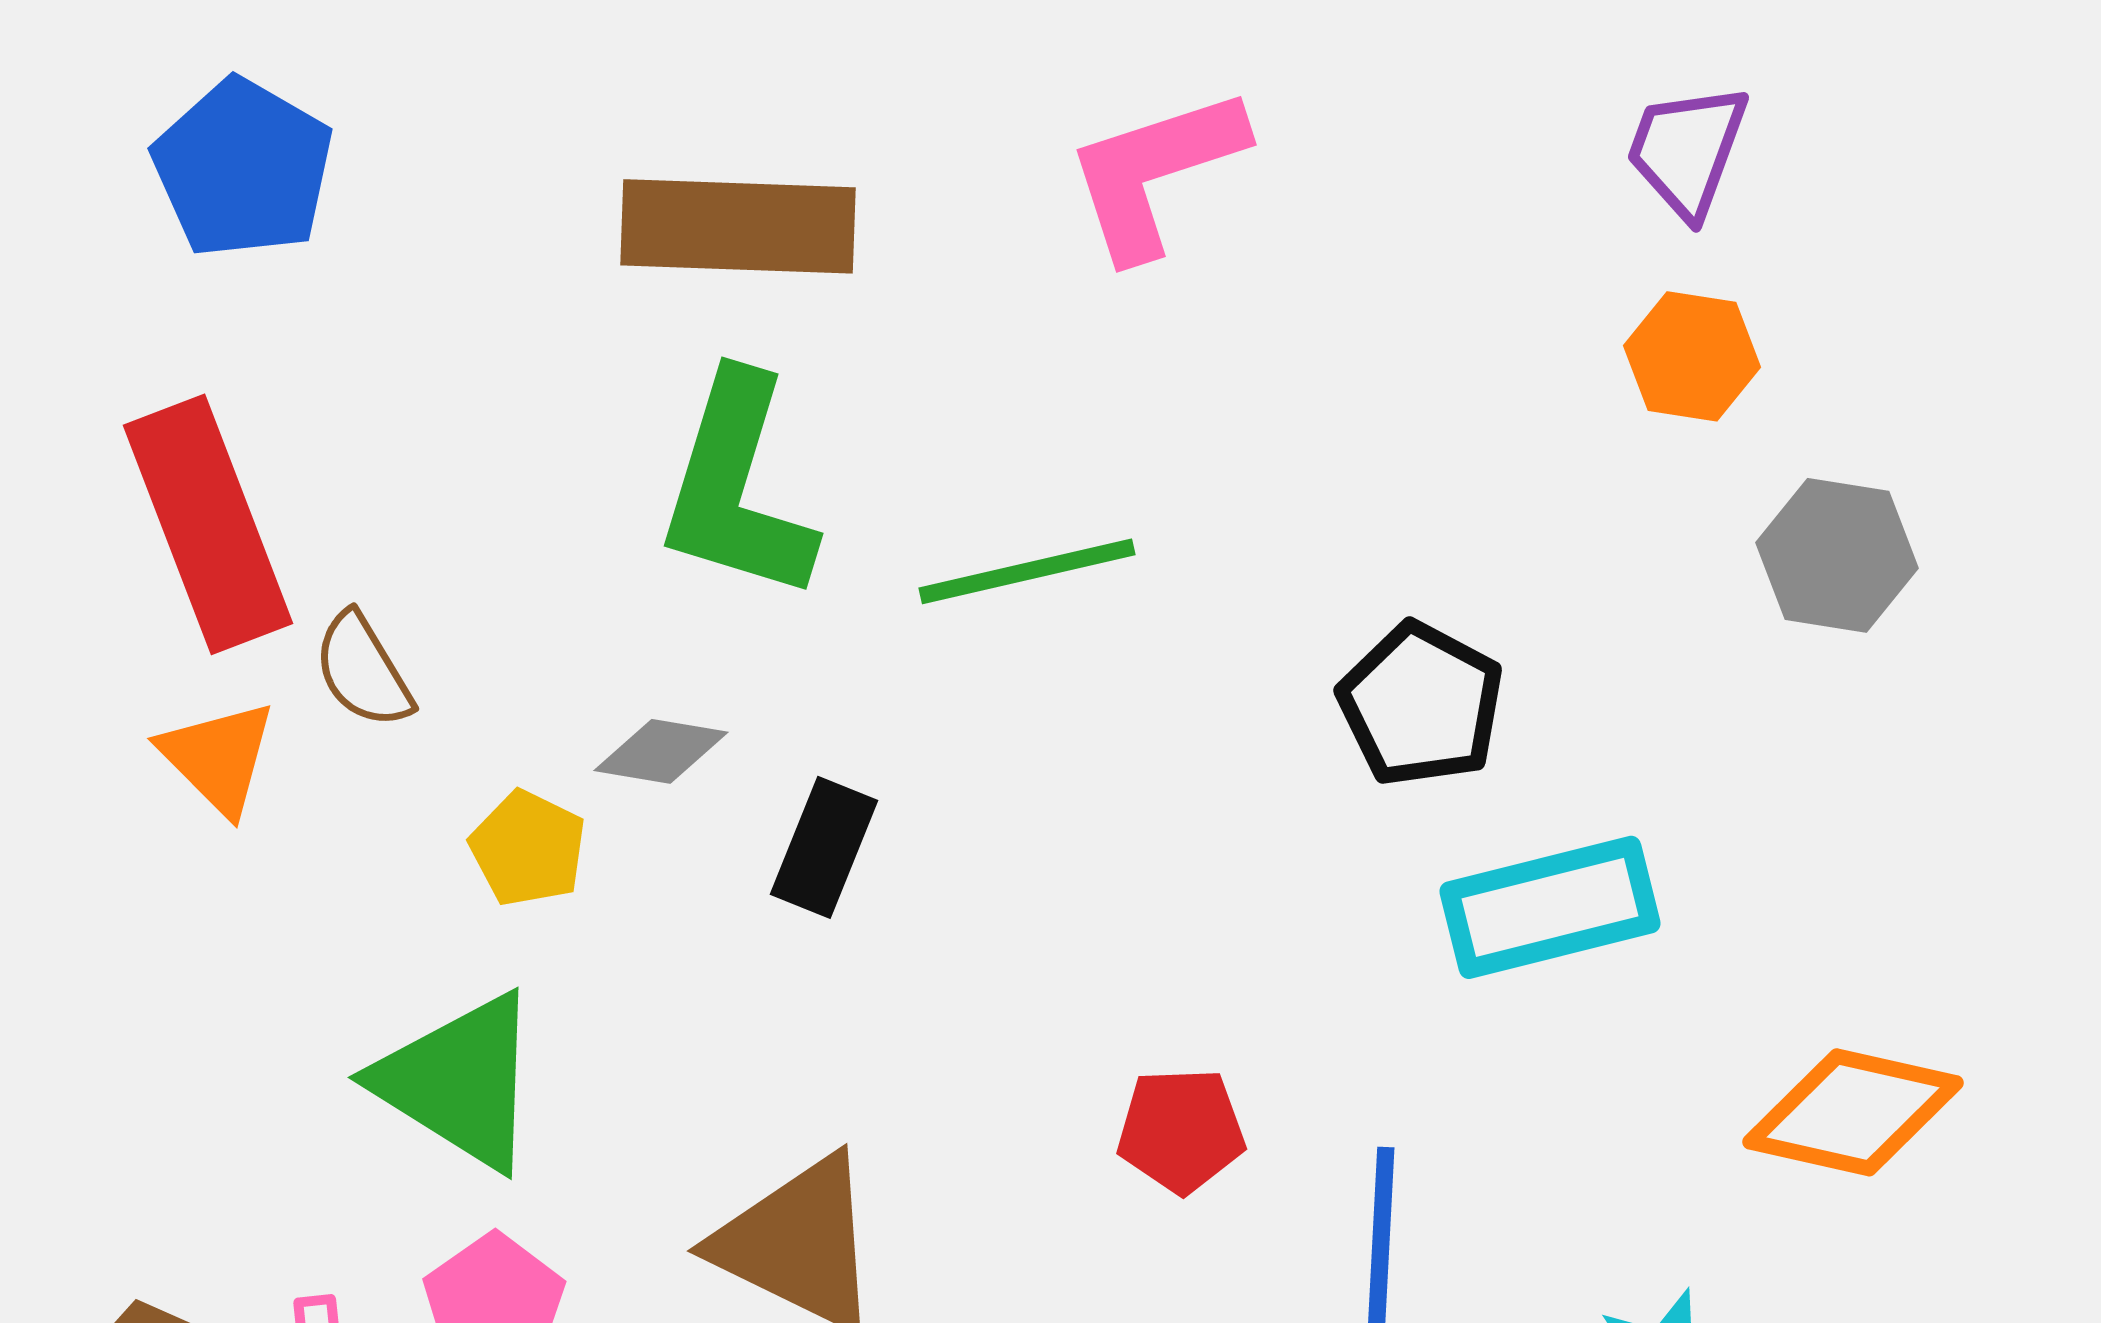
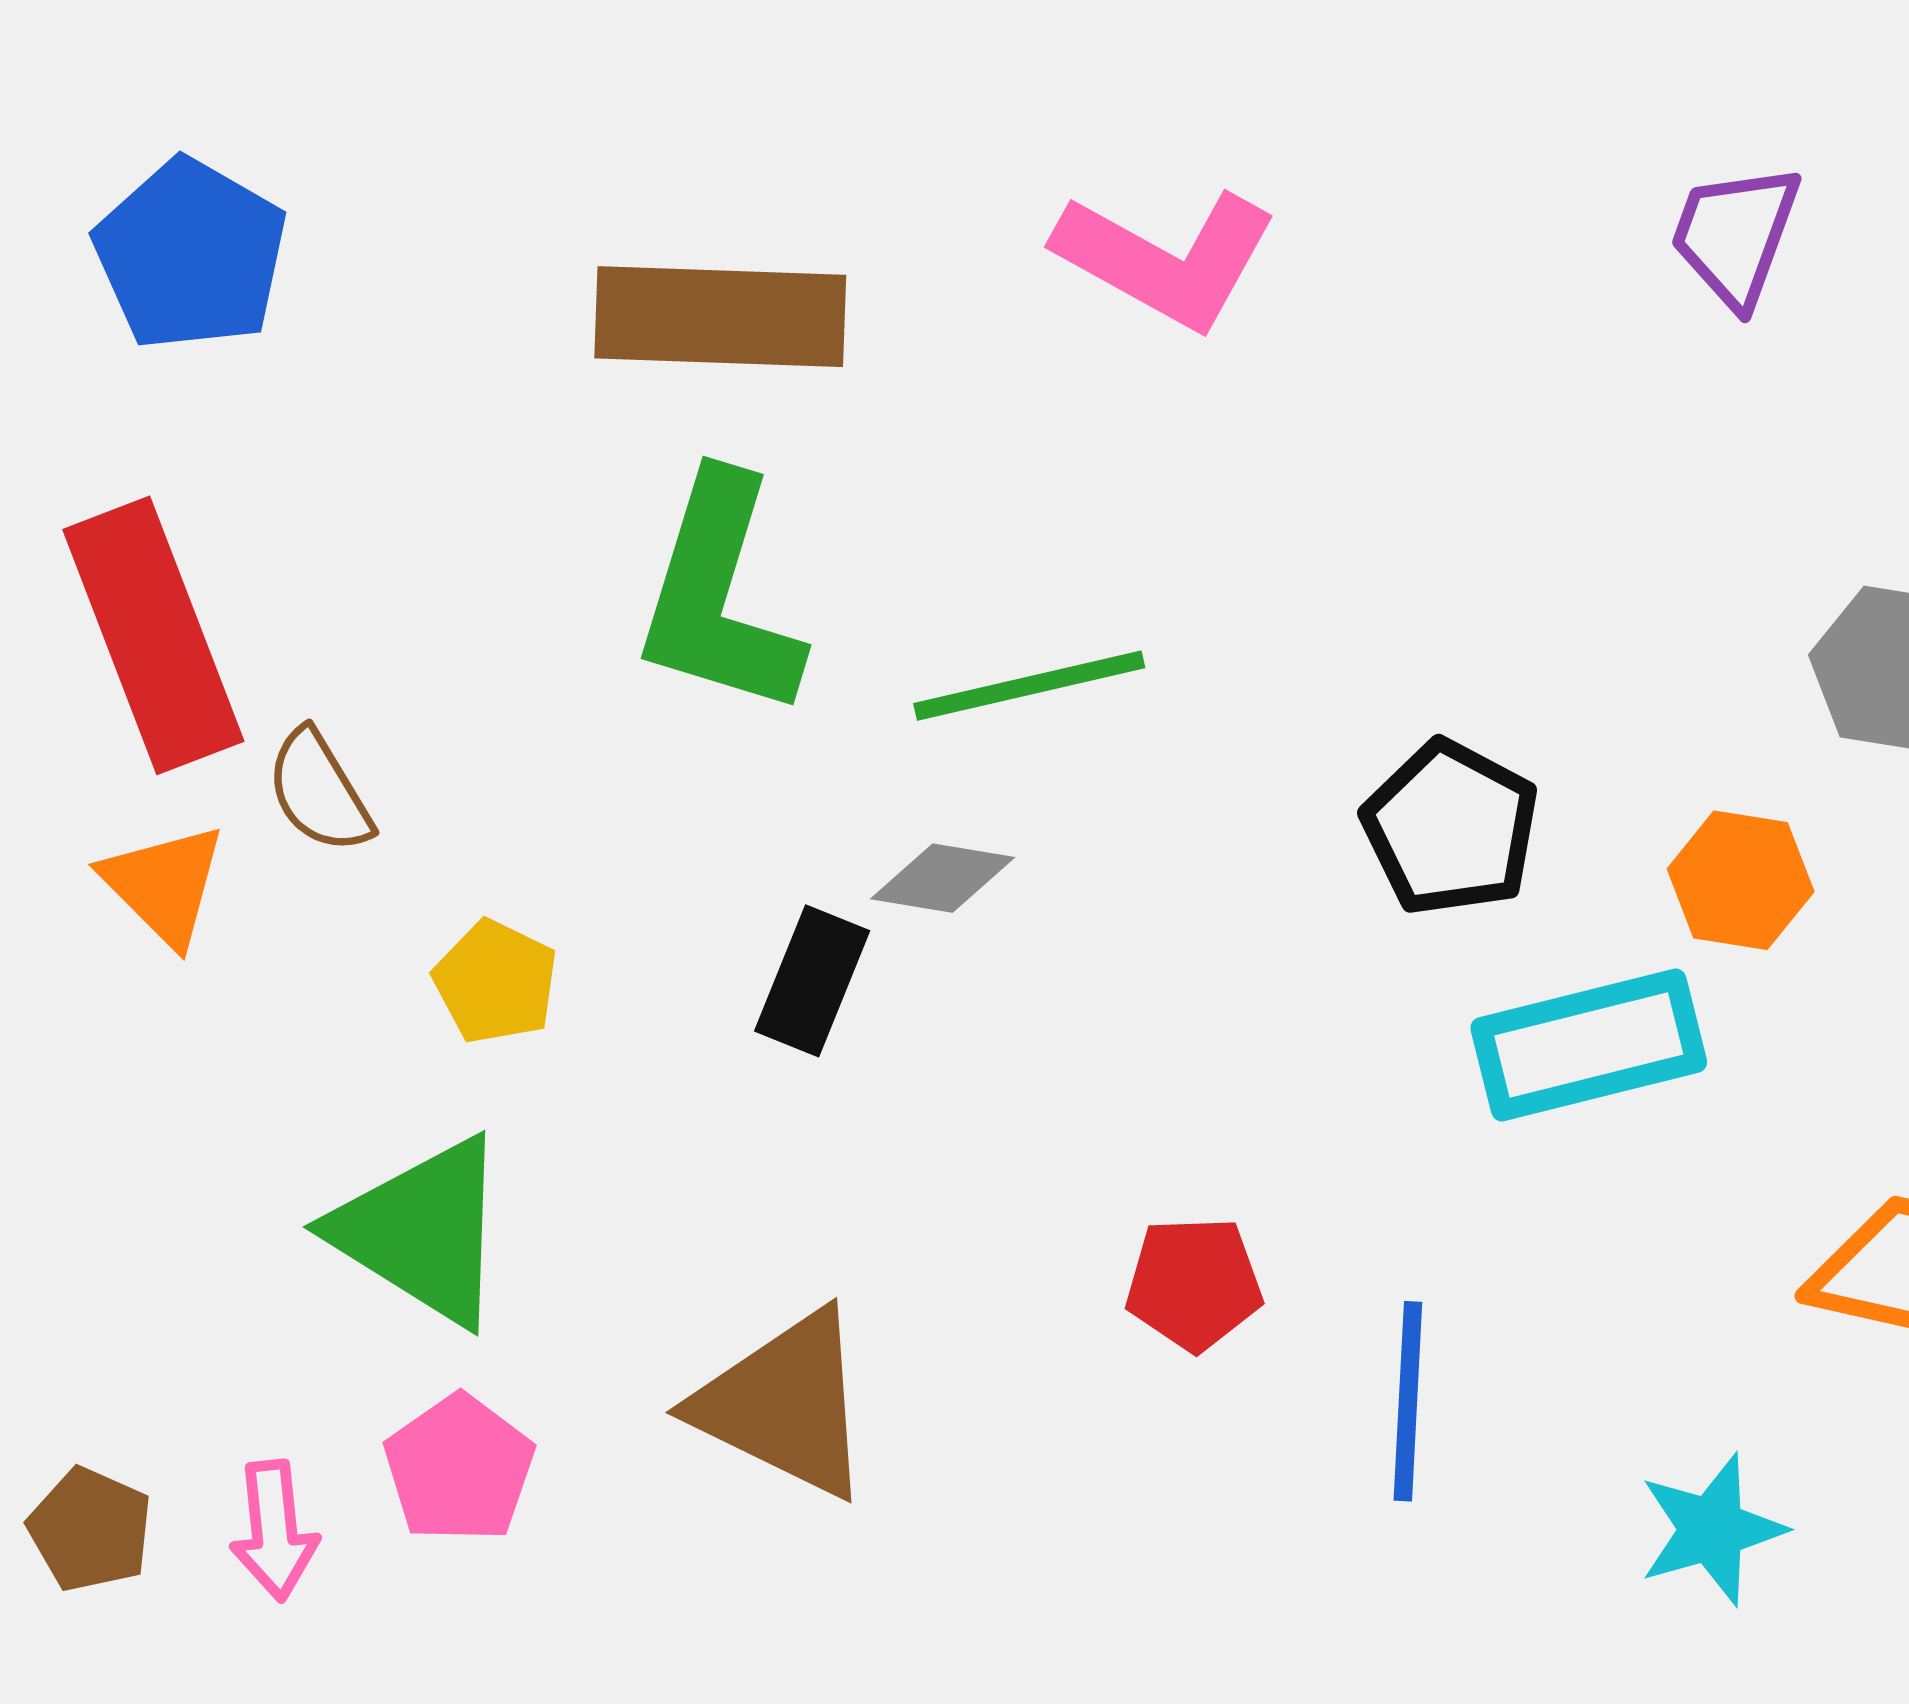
pink L-shape: (1155, 172) -> (1166, 259), turned -133
orange hexagon: (1692, 356) -> (1741, 880), moved
gray diamond: (661, 751) -> (943, 878), moved

